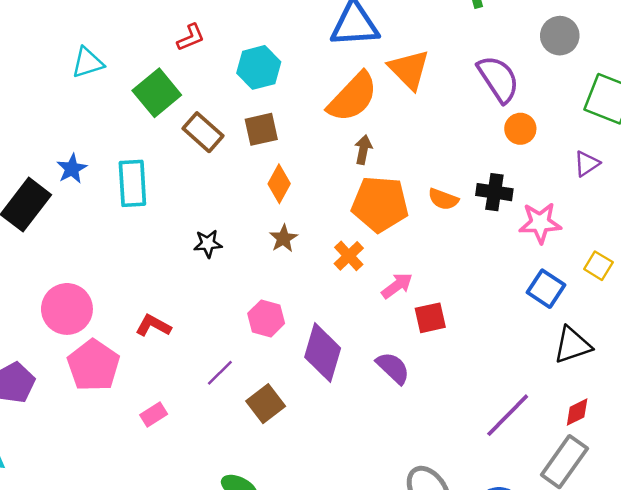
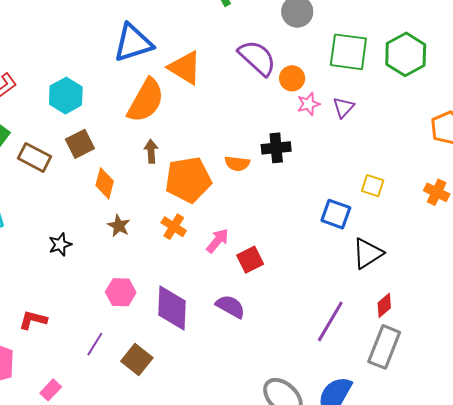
orange circle: (520, 129) -> (292, 78), moved
brown arrow: (363, 150) -> (151, 151), moved
pink star: (540, 223) -> (308, 104), moved, size x0.7

